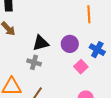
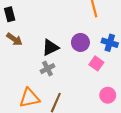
gray cross: (34, 62) -> (48, 69), turned -32

